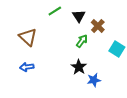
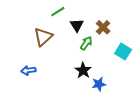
black triangle: (79, 16) -> (77, 25), moved
brown triangle: (28, 37) -> (43, 37), moved, turned 36

